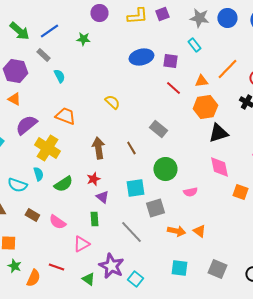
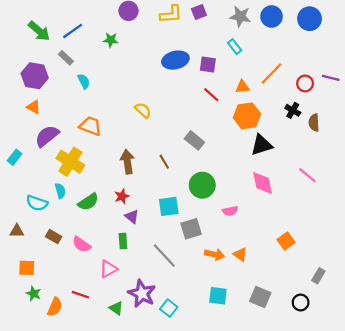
orange square: (240, 192) -> (286, 241), moved, turned 35

